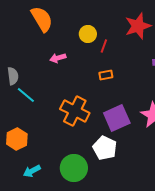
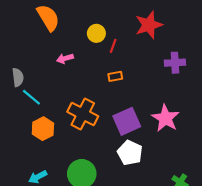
orange hexagon: (17, 139) -> (43, 129), moved
white pentagon: (105, 148) -> (130, 153), moved

